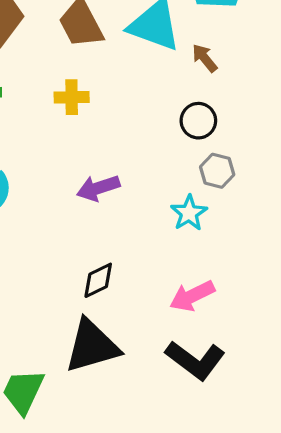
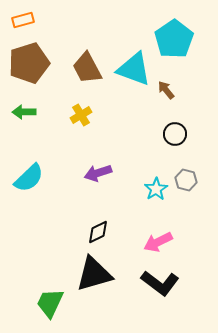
yellow cross: (72, 97) -> (81, 115), turned -30
black circle: (198, 121) -> (175, 134), moved
gray hexagon: (217, 171) -> (186, 180), moved

